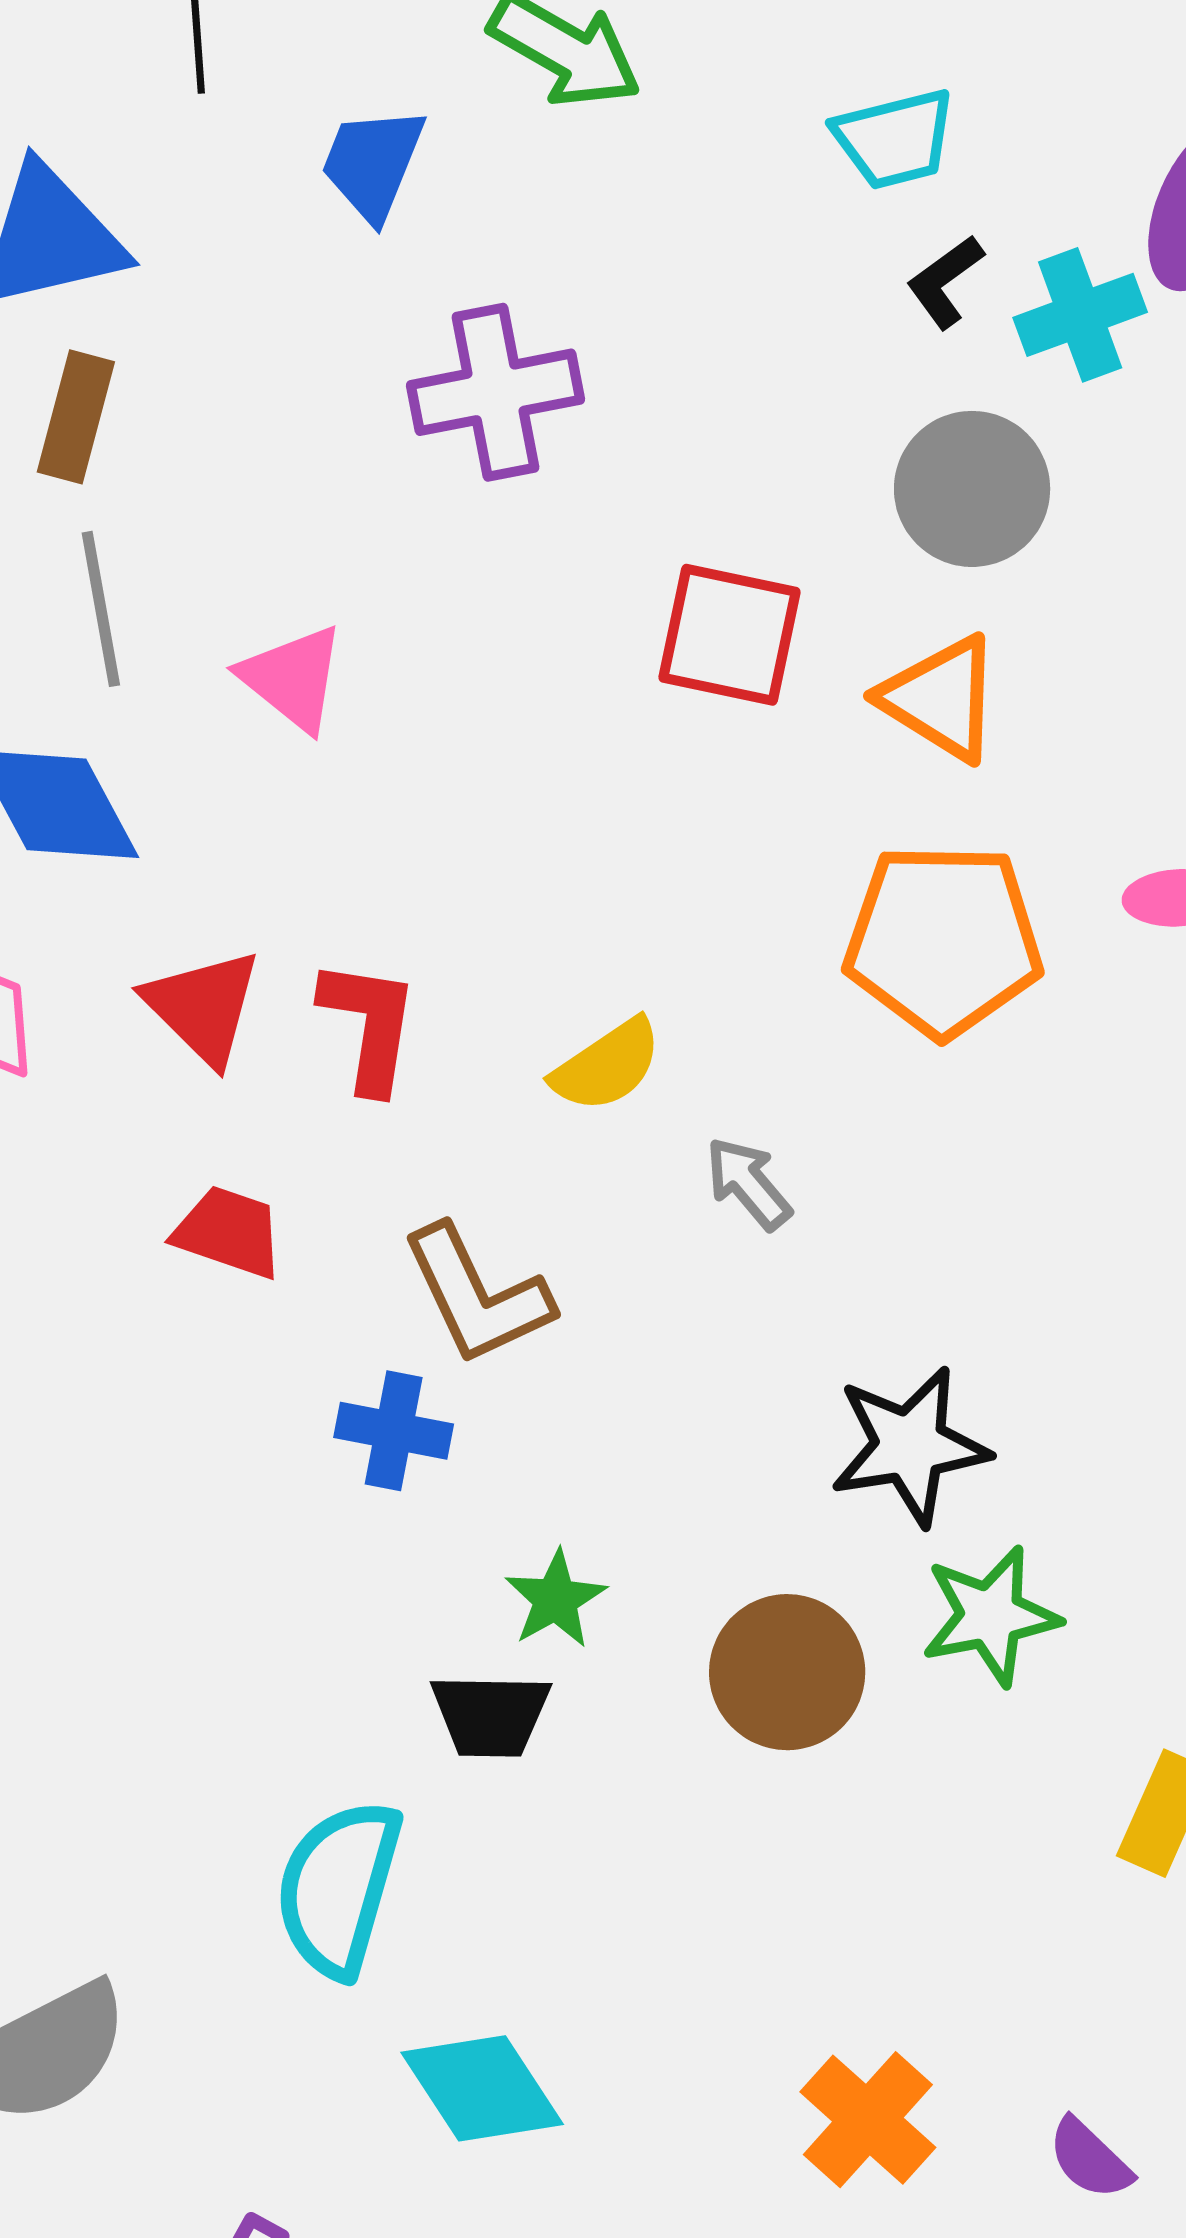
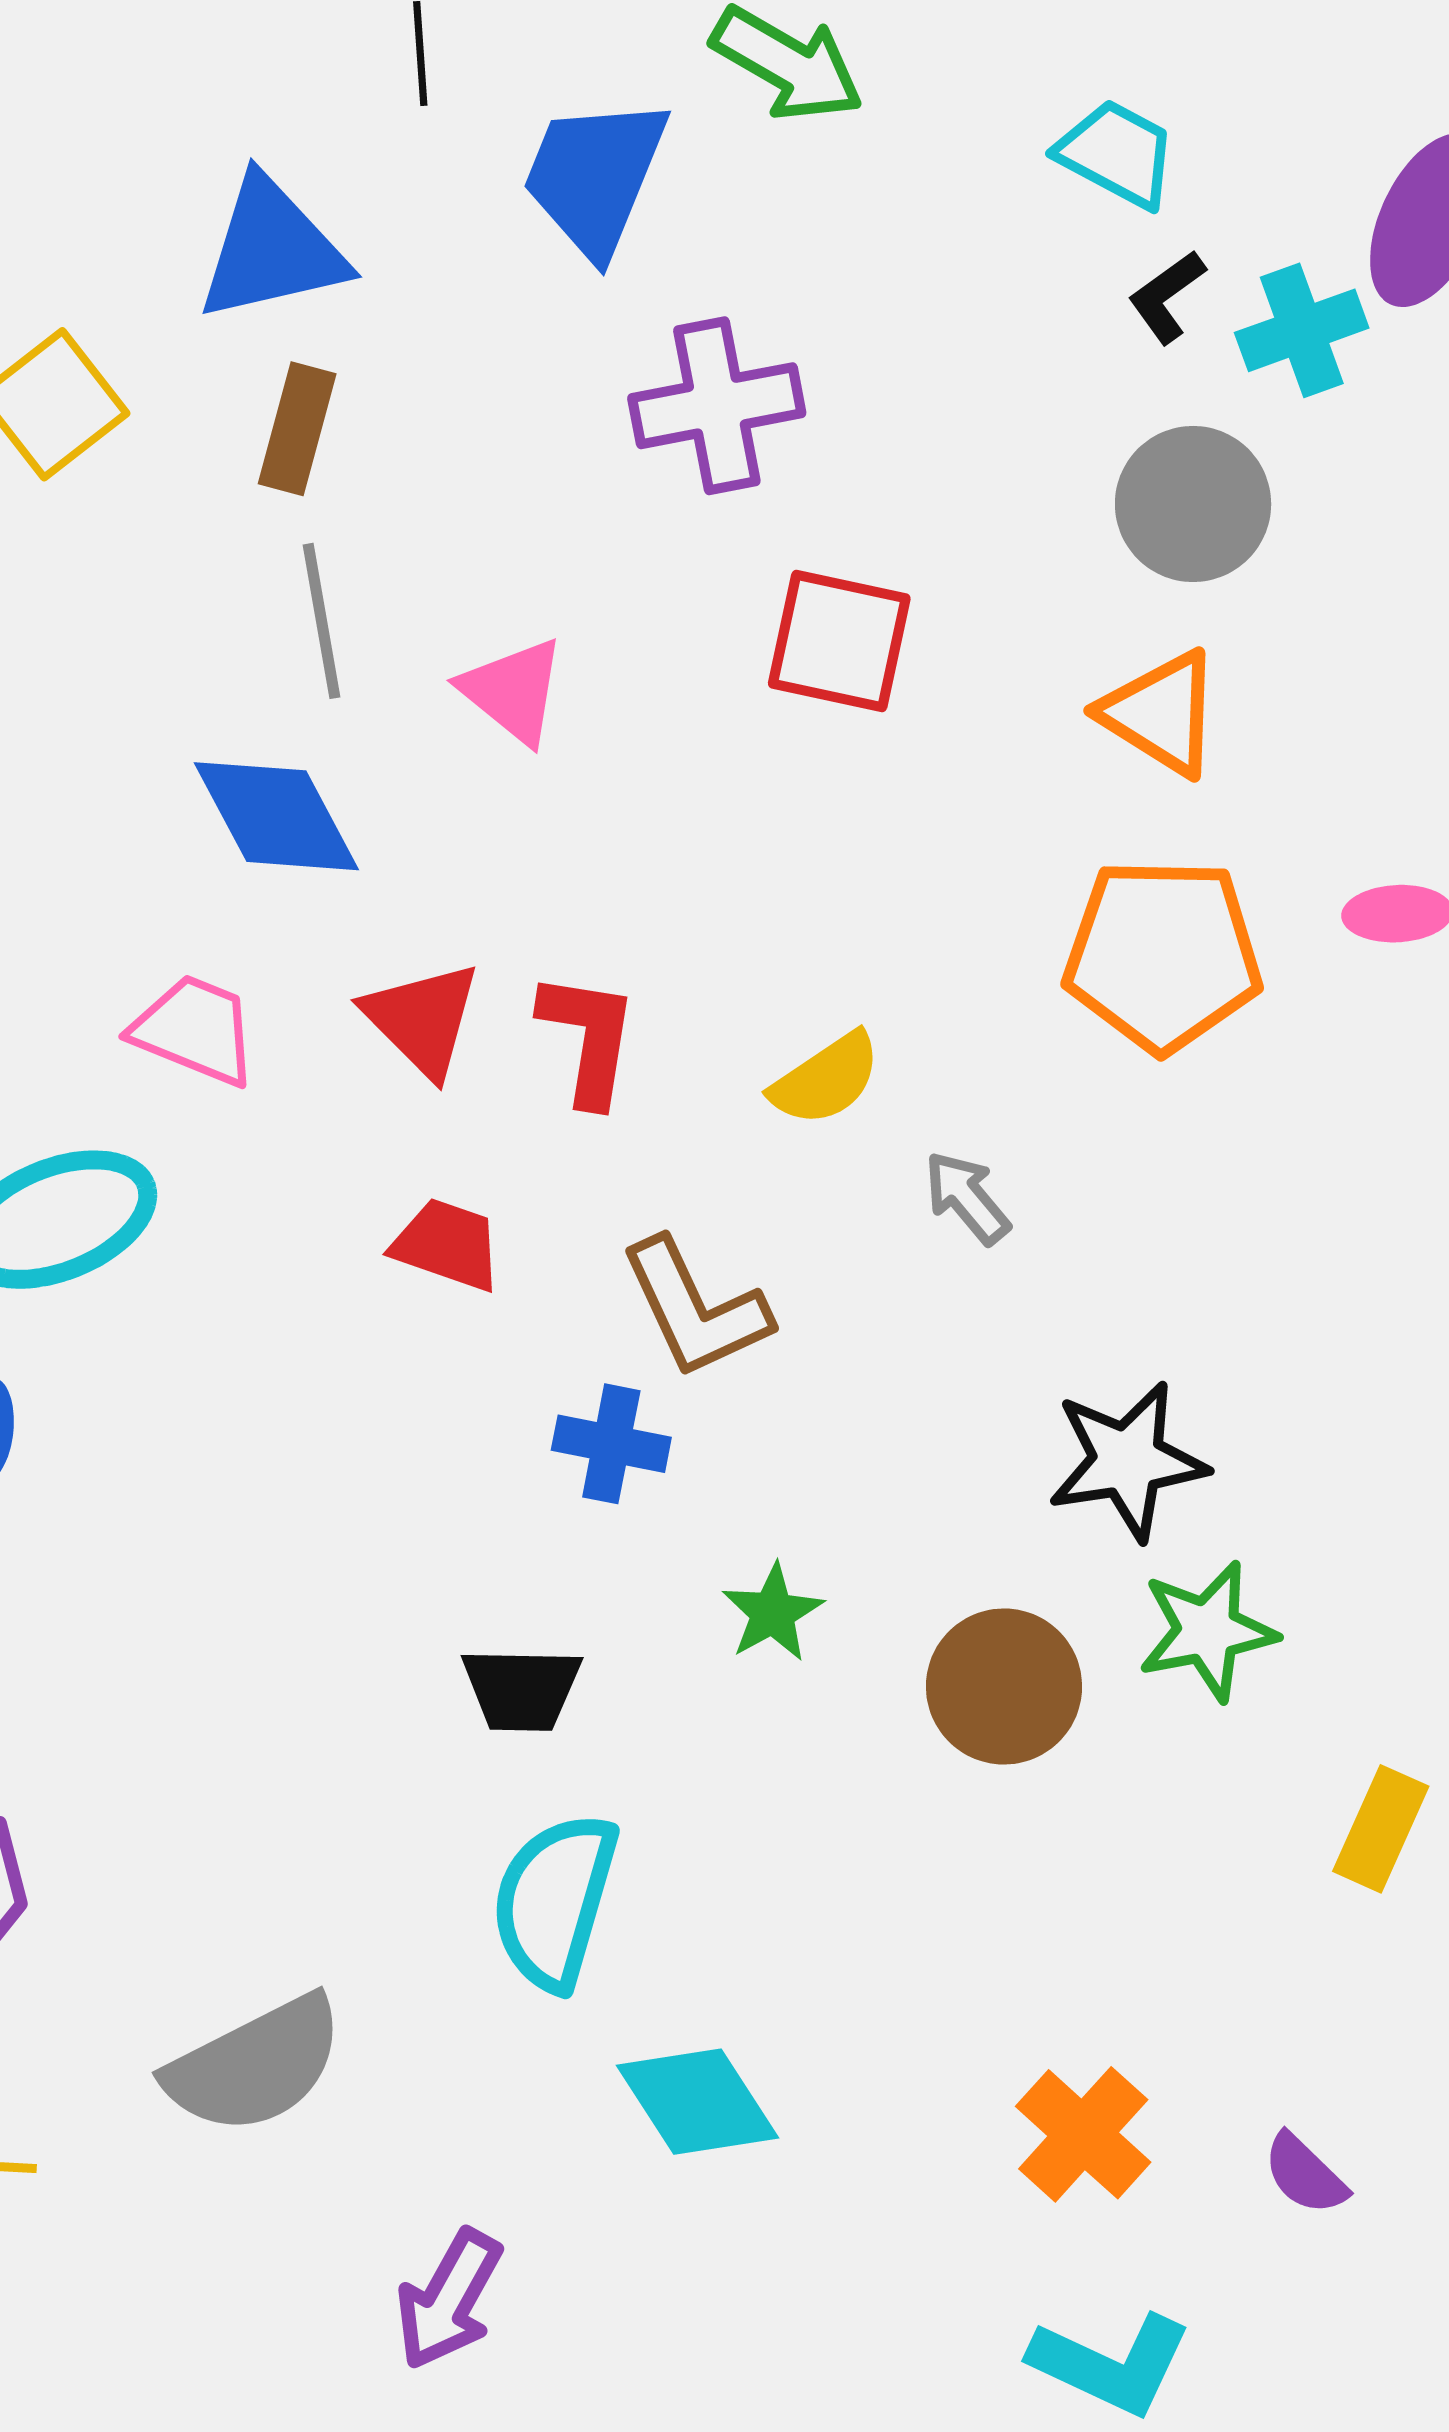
cyan trapezoid: (895, 139) -> (1117, 154), turned -138
blue trapezoid: (373, 163) -> (595, 176), size x1.4
red square: (730, 635) -> (839, 641), moved
black trapezoid: (491, 1715) -> (522, 1689), moved

